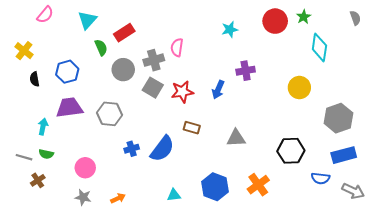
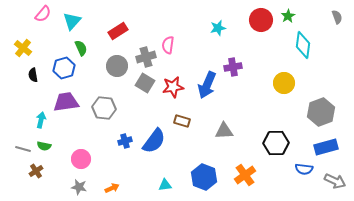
cyan triangle: (87, 20) -> (72, 21), moved
green semicircle: (101, 47) -> (81, 48), moved
blue arrow: (218, 90) -> (207, 85), size x1.5

